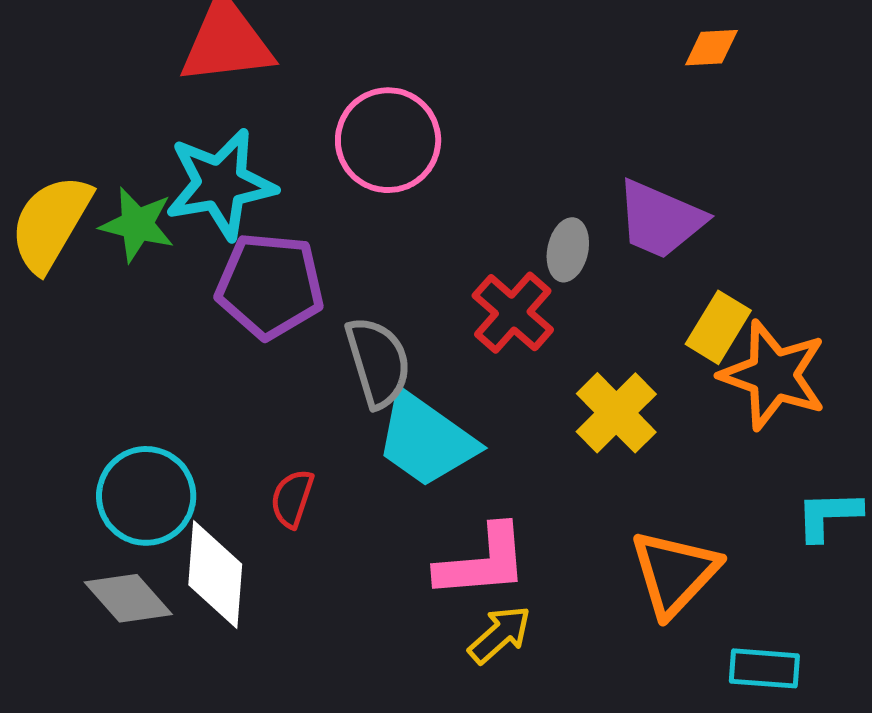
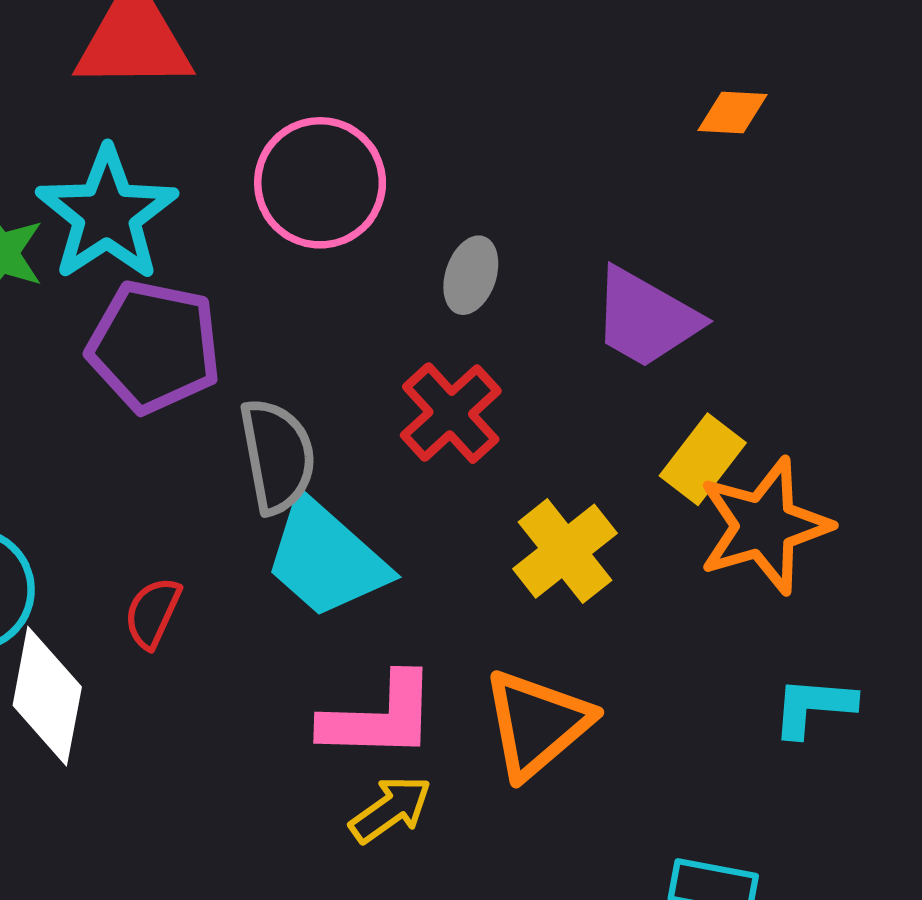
cyan star: (221, 184) -> (107, 214), turned -30
gray ellipse: (568, 250) -> (471, 275), moved
orange star: (773, 375) -> (764, 526), turned 30
orange triangle: (674, 573) -> (537, 724), moved

